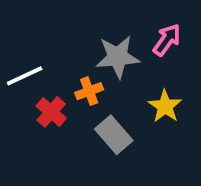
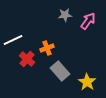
gray star: (118, 57) -> (65, 15), moved, size x0.6
yellow star: (165, 106) -> (87, 82), moved

